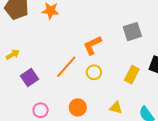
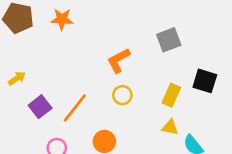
orange line: (66, 67) -> (75, 108), moved
yellow triangle: (116, 108) -> (170, 127), moved

